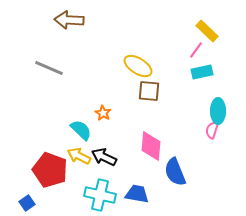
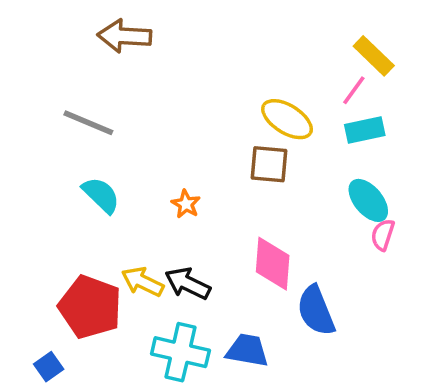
yellow ellipse: (138, 66) -> (287, 119), moved
cyan ellipse: (218, 111) -> (368, 200), moved, turned -40
cyan semicircle: (81, 130) -> (101, 195), moved

